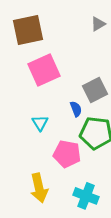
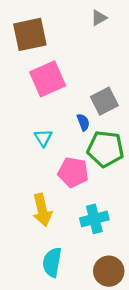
gray triangle: (98, 24) -> (99, 18), moved
cyan cross: (86, 196) -> (94, 219), turned -35

